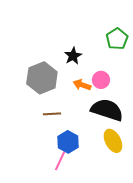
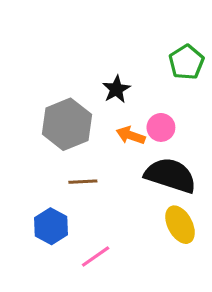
blue hexagon: (68, 142) -> (51, 226), moved
pink line: (60, 161) -> (96, 257), turned 30

